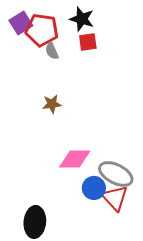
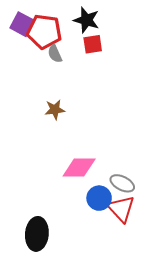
purple square: (21, 23) -> (22, 24), turned -30
gray ellipse: (116, 174) -> (122, 183), size x0.7

